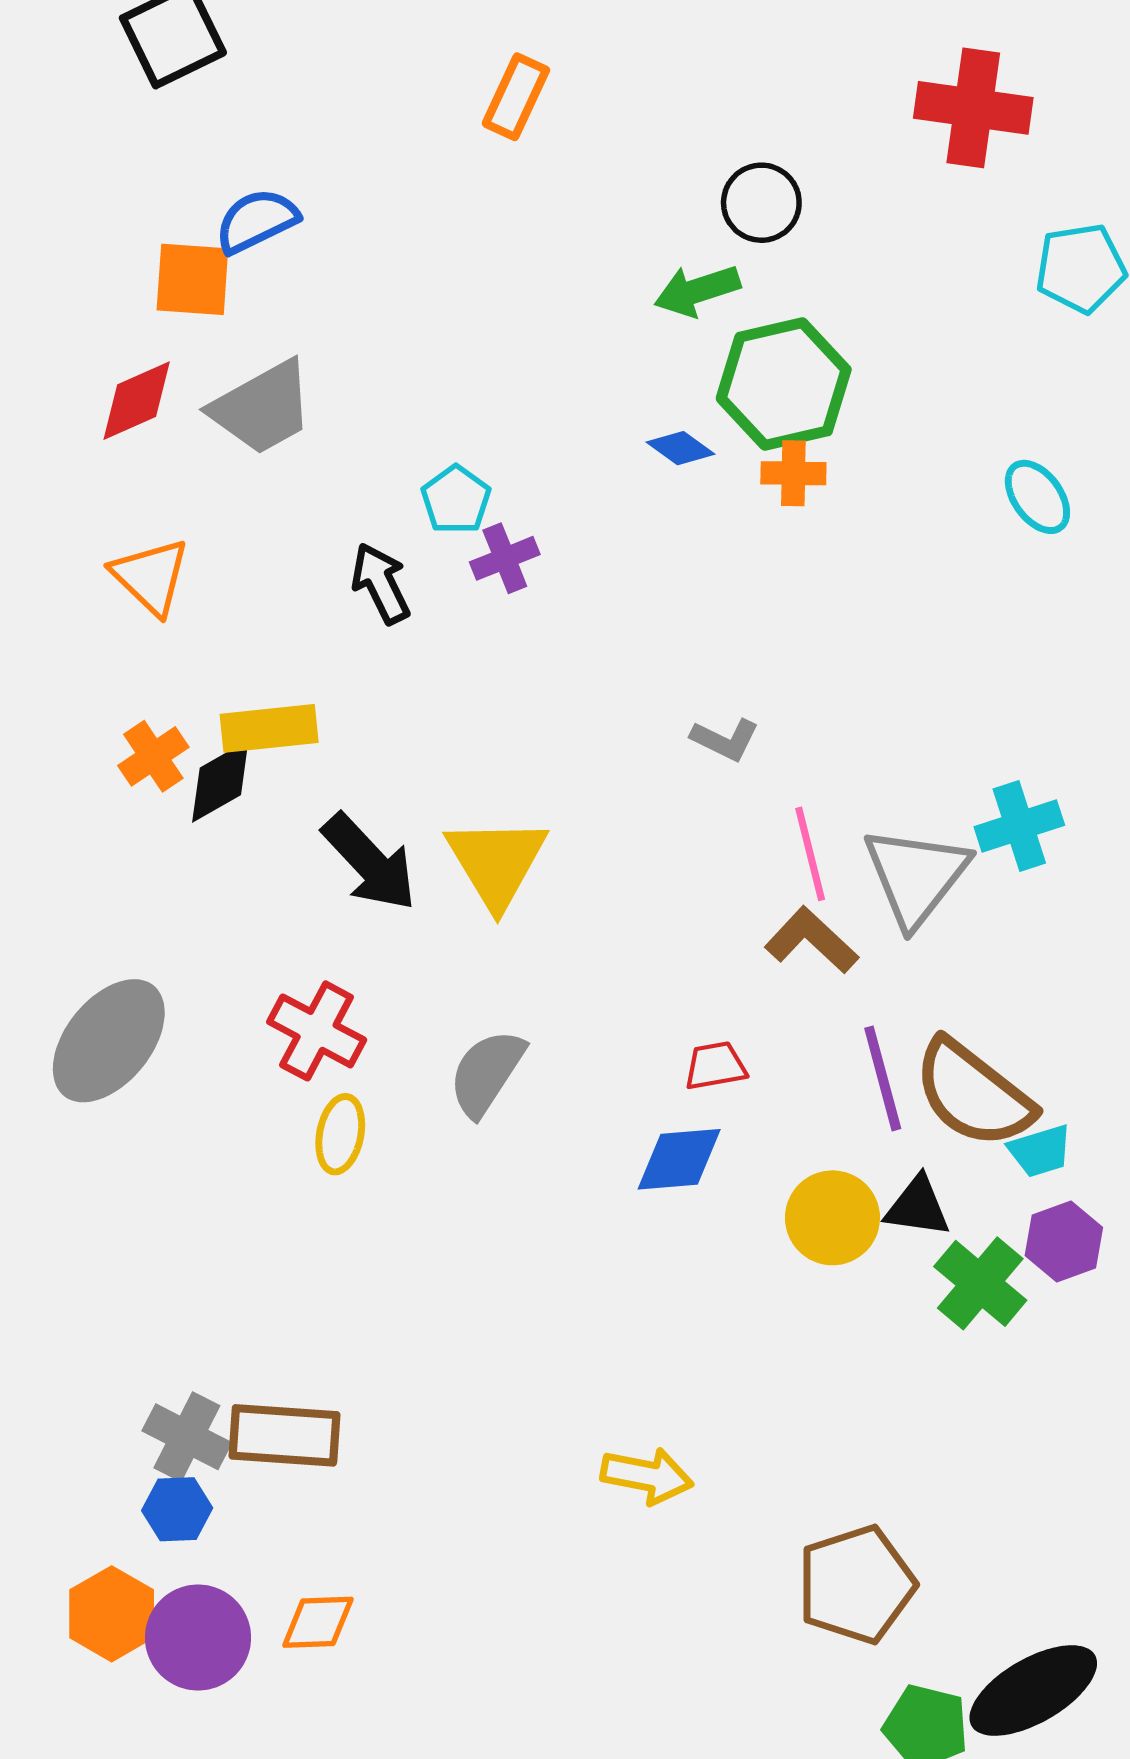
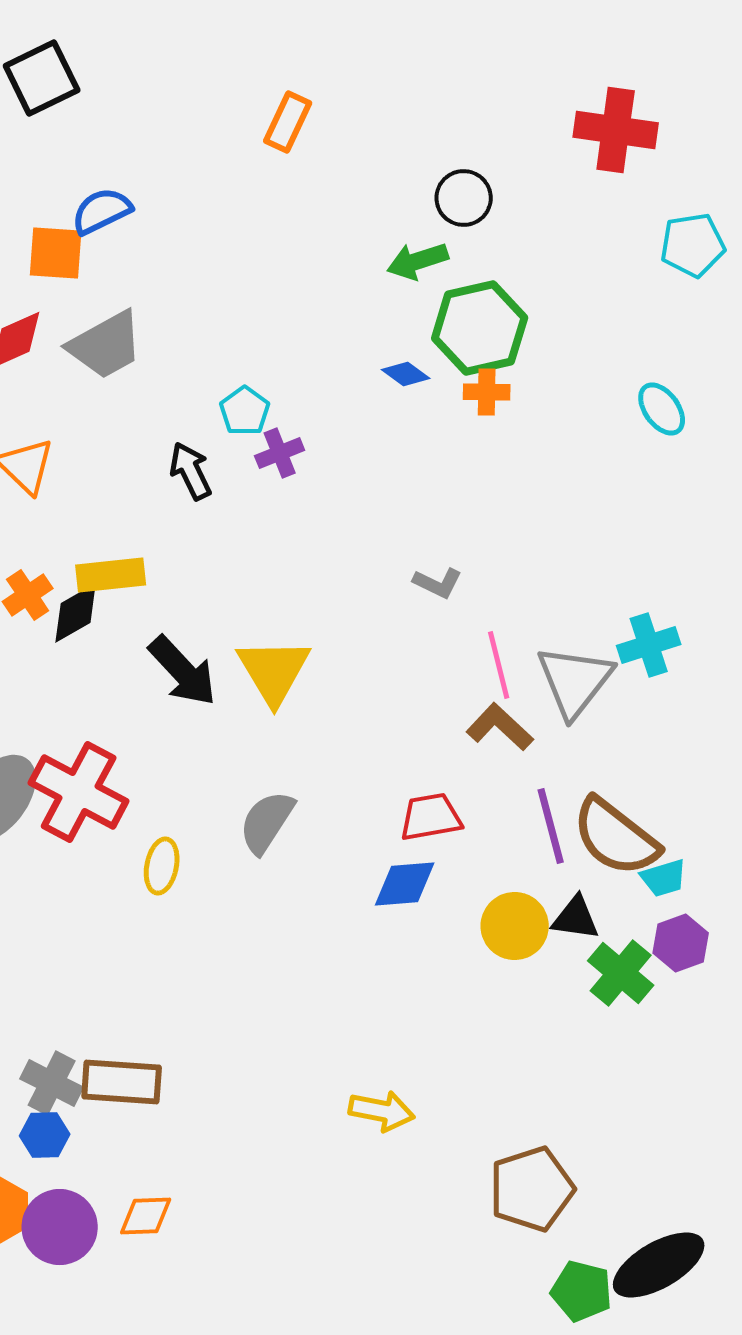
red cross: (317, 1031) -> (79, 792), moved, size x1.4
red trapezoid: (715, 1066) -> (431, 817), size x1.4

